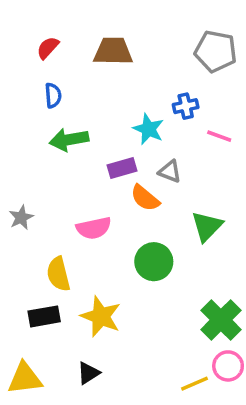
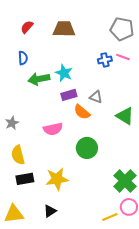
blue semicircle: (53, 95) -> (23, 58), moved
cyan star: (149, 129) -> (64, 73), moved
pink line: (219, 136) -> (123, 57), moved
green triangle: (207, 226) -> (125, 116), moved, turned -42
yellow semicircle: (58, 274) -> (18, 155), moved
yellow star: (101, 316) -> (57, 179), turned -30

